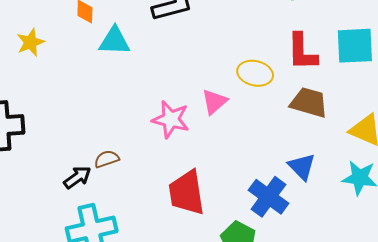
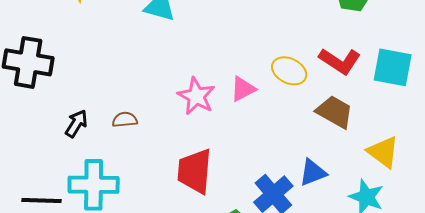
red L-shape: (302, 52) -> (340, 61), turned -69
blue triangle: (302, 167) -> (313, 173), turned 40
black arrow: (77, 177) -> (76, 124), moved, turned -36

